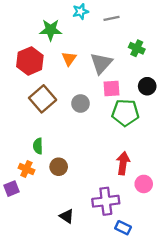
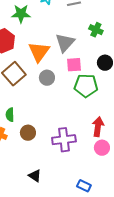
orange triangle: (69, 59) -> (39, 52), moved, size x1.6
red arrow: (123, 163) -> (98, 127), moved
purple cross: (106, 201) -> (64, 140), moved

